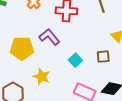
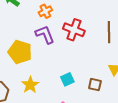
purple L-shape: (49, 37) -> (45, 34), moved

